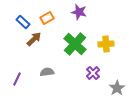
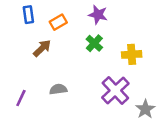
blue rectangle: (23, 22) -> (28, 15), moved, turned 40
green cross: (75, 44) -> (94, 43), moved, size x0.6
purple cross: (93, 73) -> (115, 90), size x1.6

